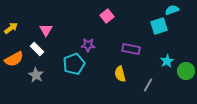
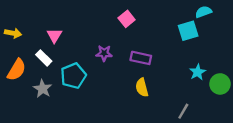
yellow arrow: (11, 28) -> (13, 33), turned 48
purple rectangle: (131, 49) -> (141, 58), moved
orange semicircle: (14, 59) -> (17, 70), turned -30
cyan pentagon: (74, 64) -> (73, 76), moved
gray line: (148, 85) -> (183, 111), moved

